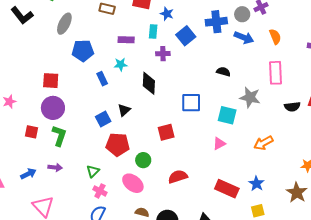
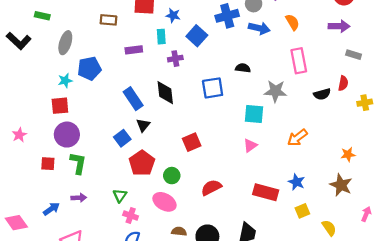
cyan star: (121, 64) -> (65, 81), moved
blue rectangle: (102, 79) -> (133, 99), moved, size x1.5
blue square: (191, 103) -> (213, 88), moved
red pentagon: (118, 145) -> (142, 163), turned -30

